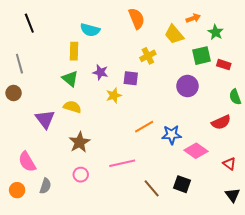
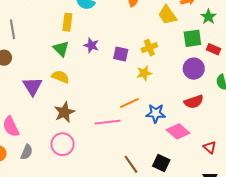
yellow cross: (148, 56) -> (149, 48), moved
purple circle: (187, 86) -> (194, 69), moved
yellow star: (114, 96) -> (144, 73), moved
red semicircle: (221, 122) -> (194, 102), moved
pink line: (122, 163) -> (108, 122), moved
pink circle: (81, 175) -> (62, 144), size x1.5

